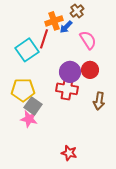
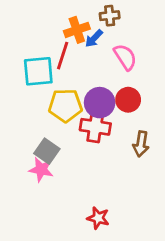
brown cross: (77, 11) -> (110, 16), turned 32
cyan square: (27, 50) -> (38, 71), turned 30
yellow pentagon: (23, 90) -> (65, 105), moved

